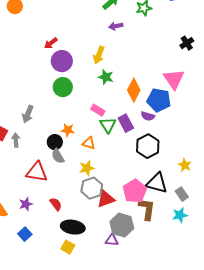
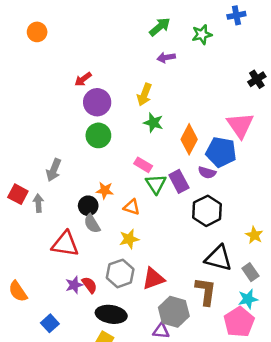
gray hexagon: (92, 188) -> (120, 273), moved
pink pentagon: (135, 191) -> (239, 322), moved
purple star: (26, 204) -> (74, 285), moved

